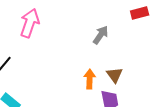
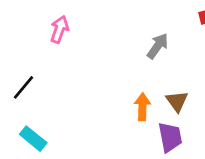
pink arrow: (30, 23) -> (59, 29), size x0.7

